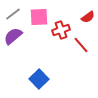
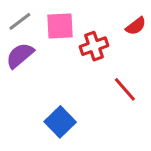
red line: (81, 45) -> (125, 89), moved

